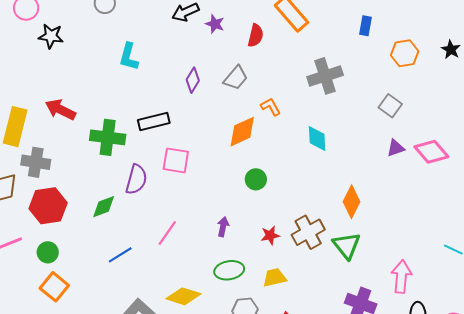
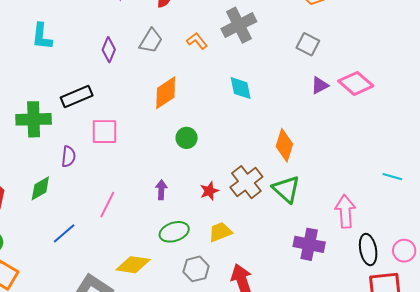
orange L-shape: (271, 107) -> (197, 41), moved
purple semicircle: (136, 179) -> (68, 156), size x0.7

